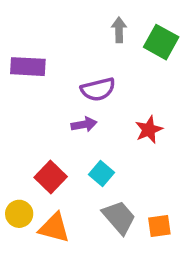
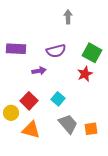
green square: (161, 42) -> (92, 53), moved
purple rectangle: (28, 67) -> (16, 49), moved
purple arrow: (84, 124) -> (39, 71), moved
yellow circle: (19, 214) -> (11, 113), moved

